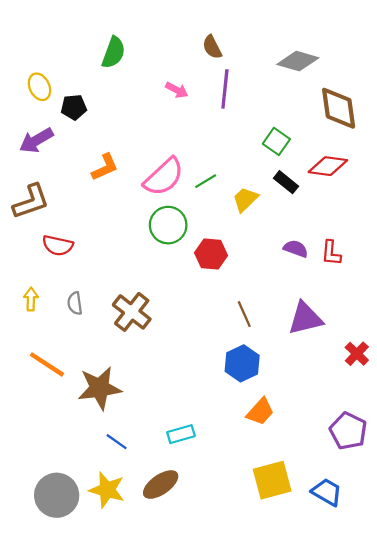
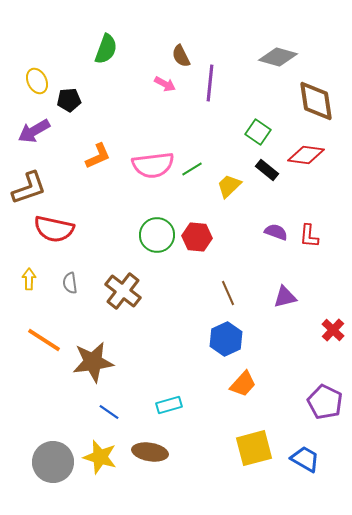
brown semicircle: (212, 47) -> (181, 56), moved
pink semicircle: (164, 177) -> (153, 165), turned 36
green circle: (168, 225) -> (157, 235), moved
red semicircle: (58, 245) -> (54, 229), size x1.4
purple triangle: (305, 318) -> (285, 297), size x0.7
brown ellipse: (161, 485) -> (150, 452), turned 44

